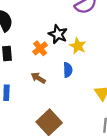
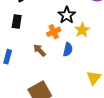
orange cross: (40, 48) -> (54, 32), moved

